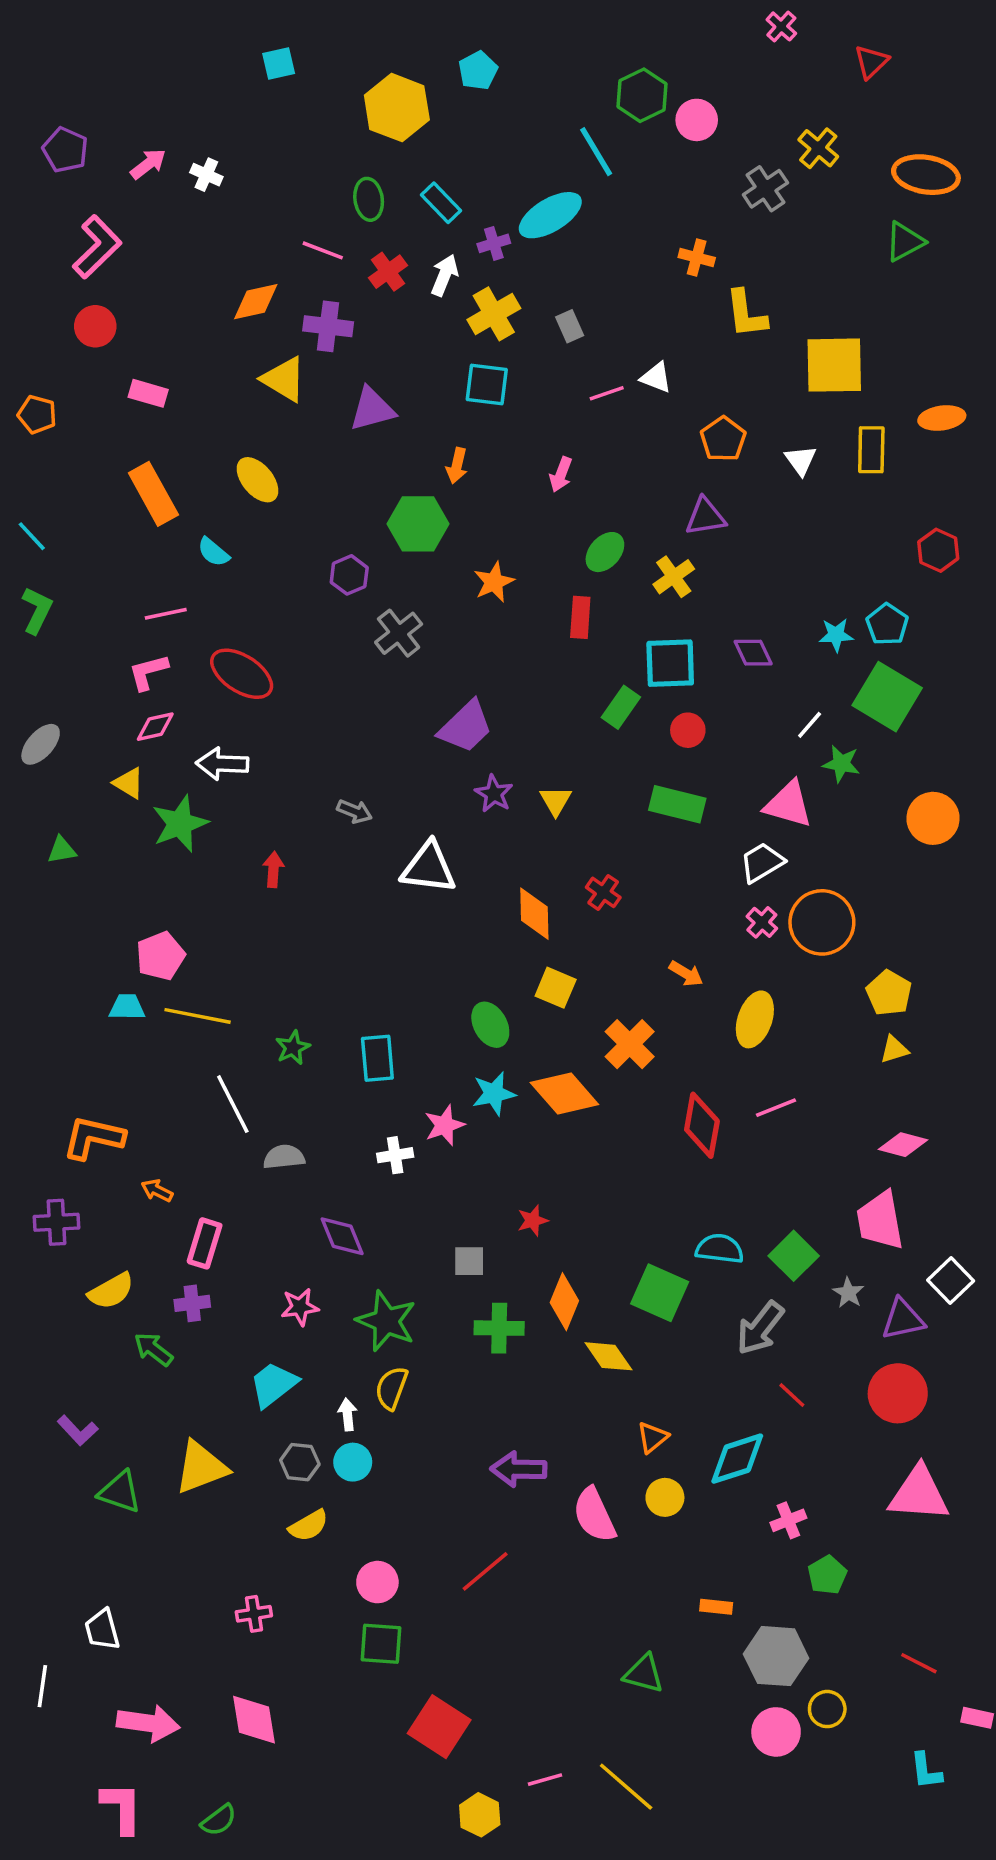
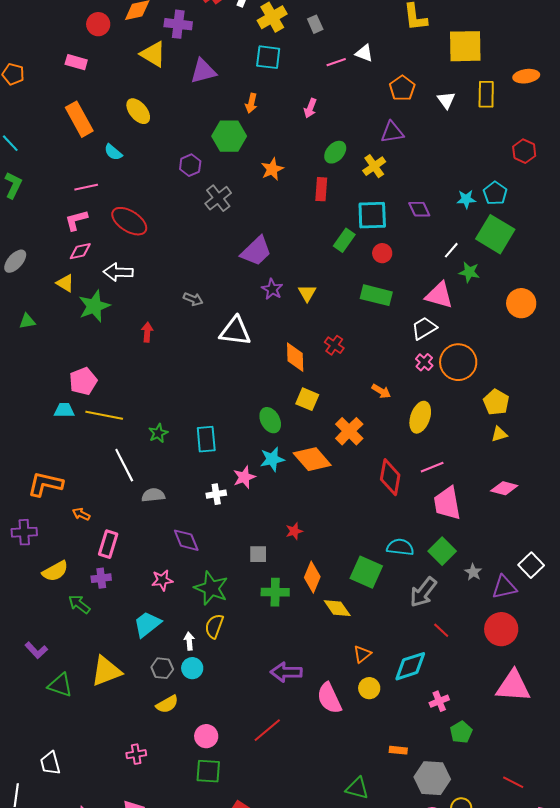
red circle: (95, 326) -> (98, 24), moved
pink trapezoid: (880, 1220) -> (447, 503), moved

